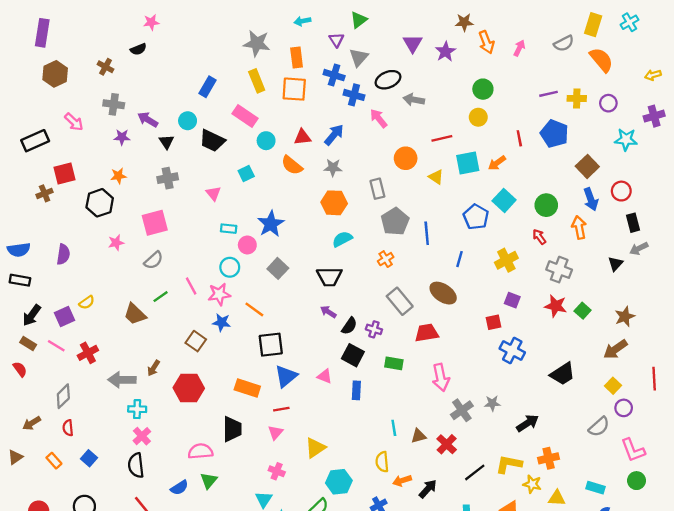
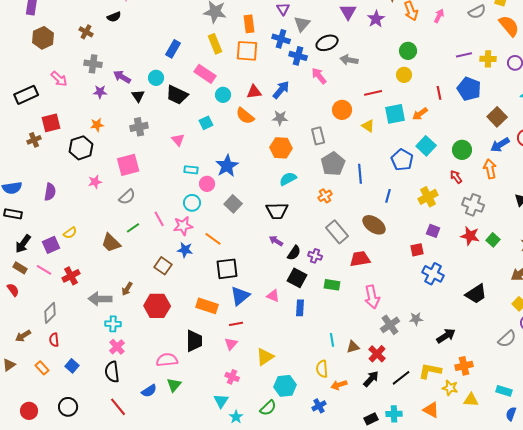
blue arrow: (591, 199) -> (500, 145), turned 78
black arrow: (428, 489) -> (371, 379), moved

